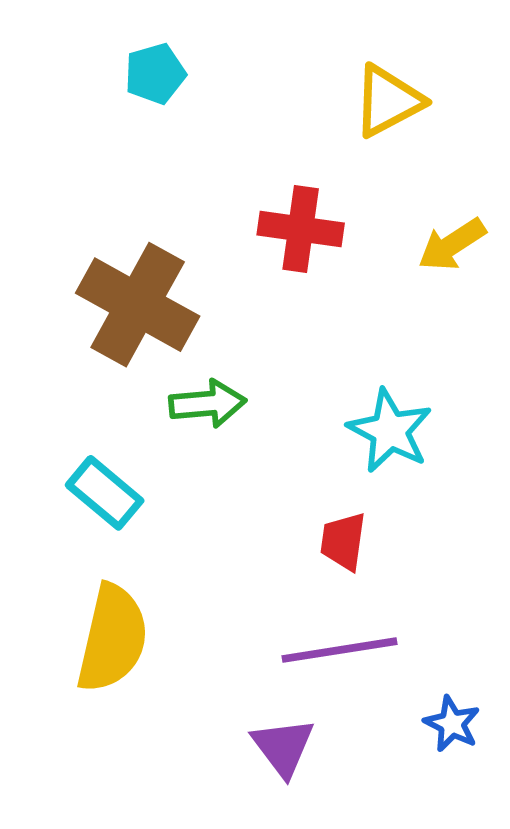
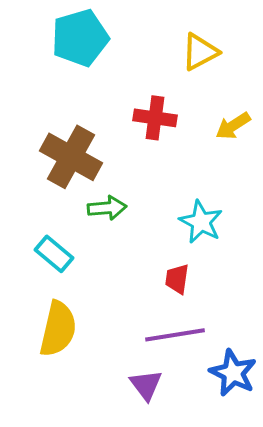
cyan pentagon: (155, 74) -> (80, 38), size x1.8
blue star: (452, 724) -> (233, 373), size x1.6

